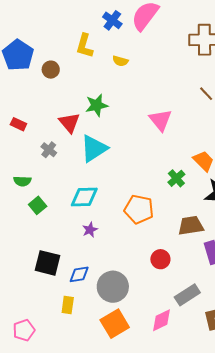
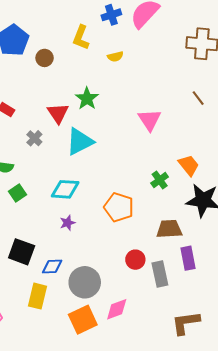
blue cross: (112, 20) -> (111, 15), turned 30
yellow semicircle: (120, 61) -> (115, 56), turned -35
green star: (97, 105) -> (87, 98), turned -30
gray rectangle: (187, 295) -> (160, 274), moved, turned -75
yellow rectangle: (68, 305) -> (38, 296), size x1.4
pink diamond: (162, 320) -> (117, 309), moved

